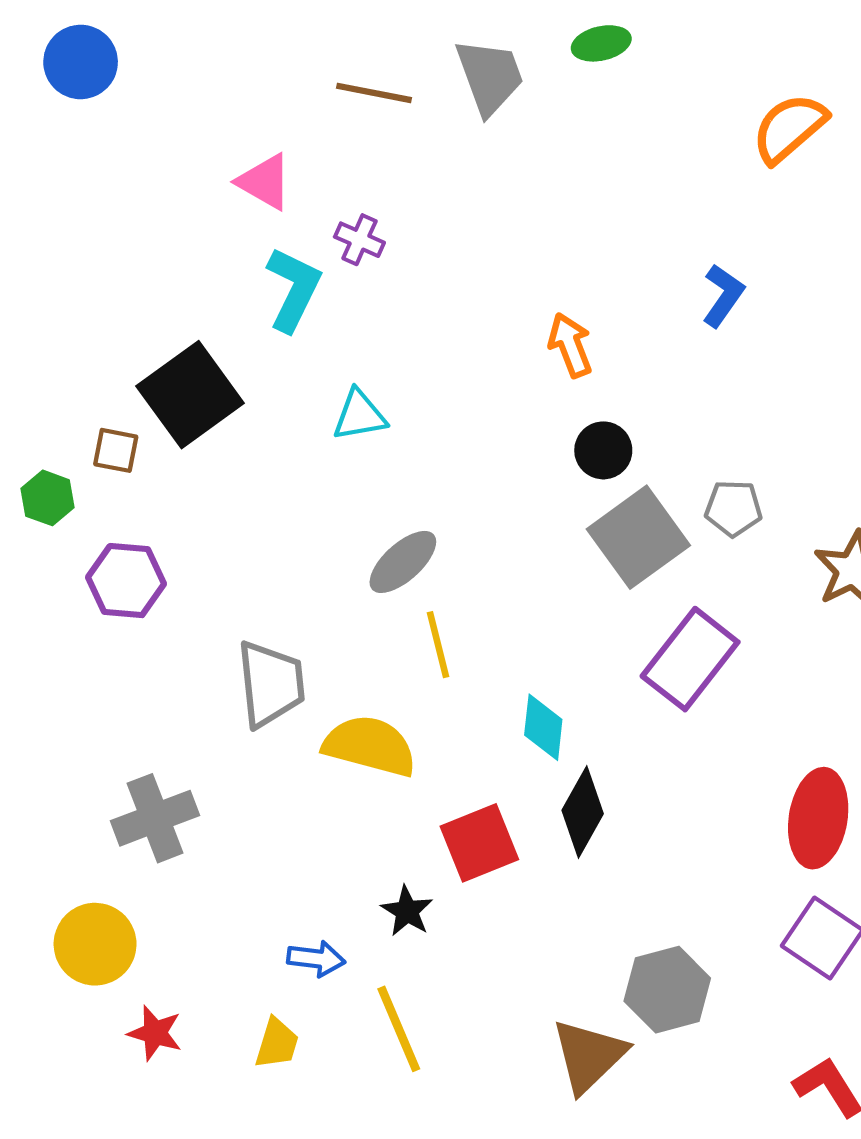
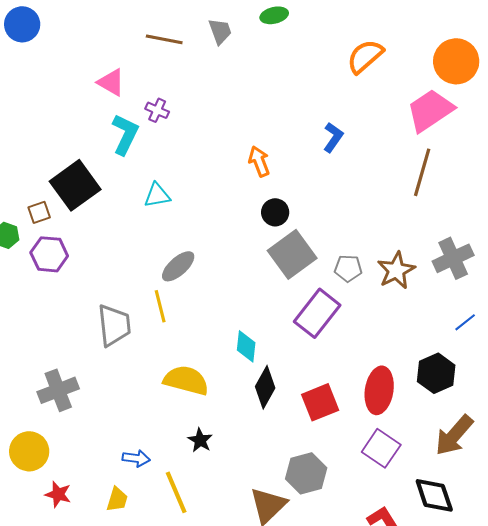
gray trapezoid: (490, 76) -> (220, 31), size x0.7
brown square: (116, 450) -> (39, 212), turned -30
gray pentagon: (733, 508) -> (348, 268), moved
purple hexagon: (126, 581) -> (49, 254), moved
yellow line: (438, 645) -> (160, 306), moved
yellow semicircle: (370, 746) -> (186, 380), moved
red square: (479, 843) -> (320, 402), moved
black star: (407, 911) -> (200, 440), moved

